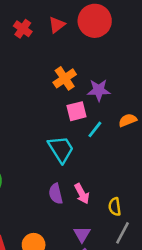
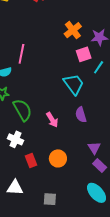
purple semicircle: (56, 194) -> (81, 115), moved
pink arrow: (82, 194) -> (52, 120), moved

